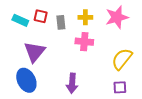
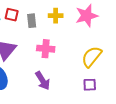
pink cross: (84, 42) -> (46, 49), moved
purple arrow: (72, 83) -> (43, 81), turned -36

